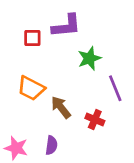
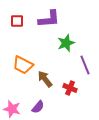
red square: (32, 38) -> (17, 21), moved
purple semicircle: (51, 145) -> (38, 107), turned 32

